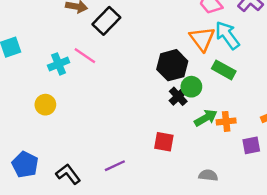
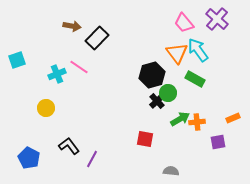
purple line: (115, 166) -> (92, 159), moved, turned -36
black L-shape: (68, 174) -> (69, 146), moved
gray semicircle: (208, 175) -> (171, 171), moved

